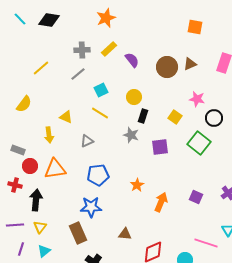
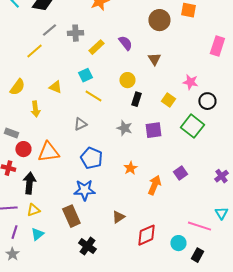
yellow rectangle: (109, 49) -> (96, 47), moved
brown triangle: (190, 64) -> (154, 59), moved, turned -40
brown circle: (167, 67) -> (159, 20), moved
gray line: (78, 74) -> (49, 30), moved
cyan square: (101, 90) -> (85, 75), moved
yellow triangle: (66, 117) -> (55, 87), moved
yellow arrow: (49, 135) -> (35, 109), moved
gray star: (131, 135) -> (124, 128), moved
blue pentagon: (98, 175) -> (91, 158), turned 30
purple square: (196, 197) -> (180, 173), moved, turned 32
yellow triangle: (40, 227) -> (33, 210), turned 32
brown triangle: (125, 234) -> (118, 217), turned -40

